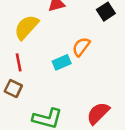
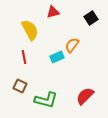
yellow semicircle: (26, 27) -> (30, 30), turned 110
brown square: (13, 88) -> (20, 86), moved

